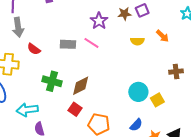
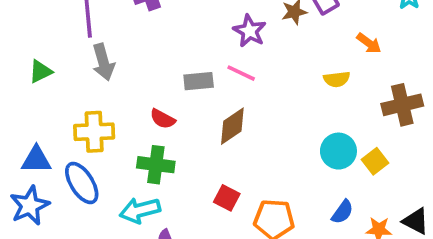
yellow semicircle: (137, 41) -> (337, 79), moved
red semicircle: (34, 49) -> (163, 119), moved
brown cross: (176, 72) -> (402, 105), size x1.5
green cross: (52, 81) -> (156, 165), moved
brown diamond: (81, 86) -> (232, 126), moved

